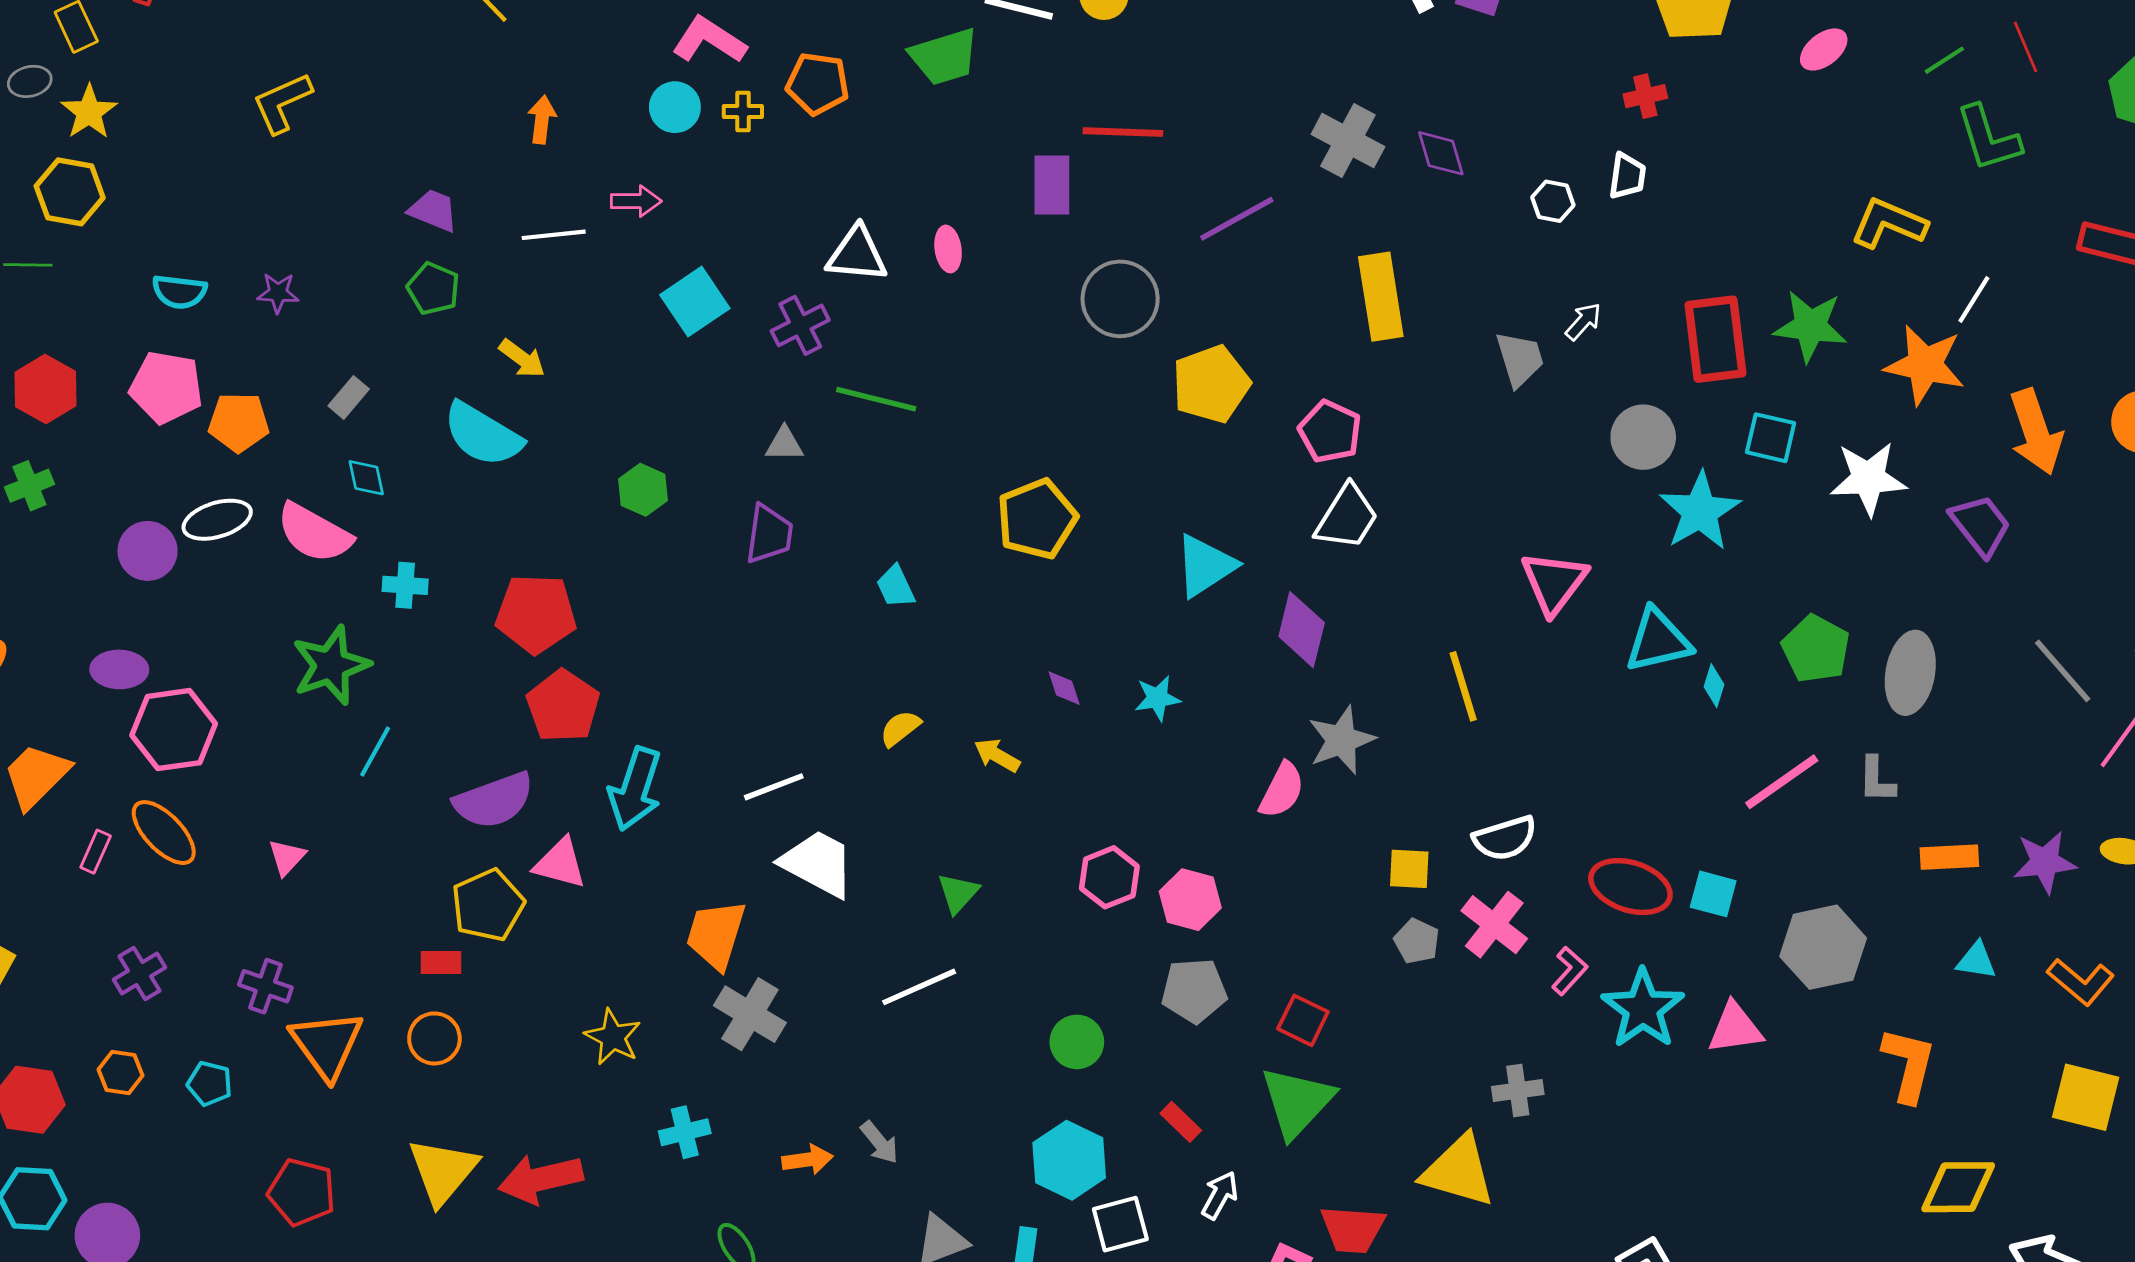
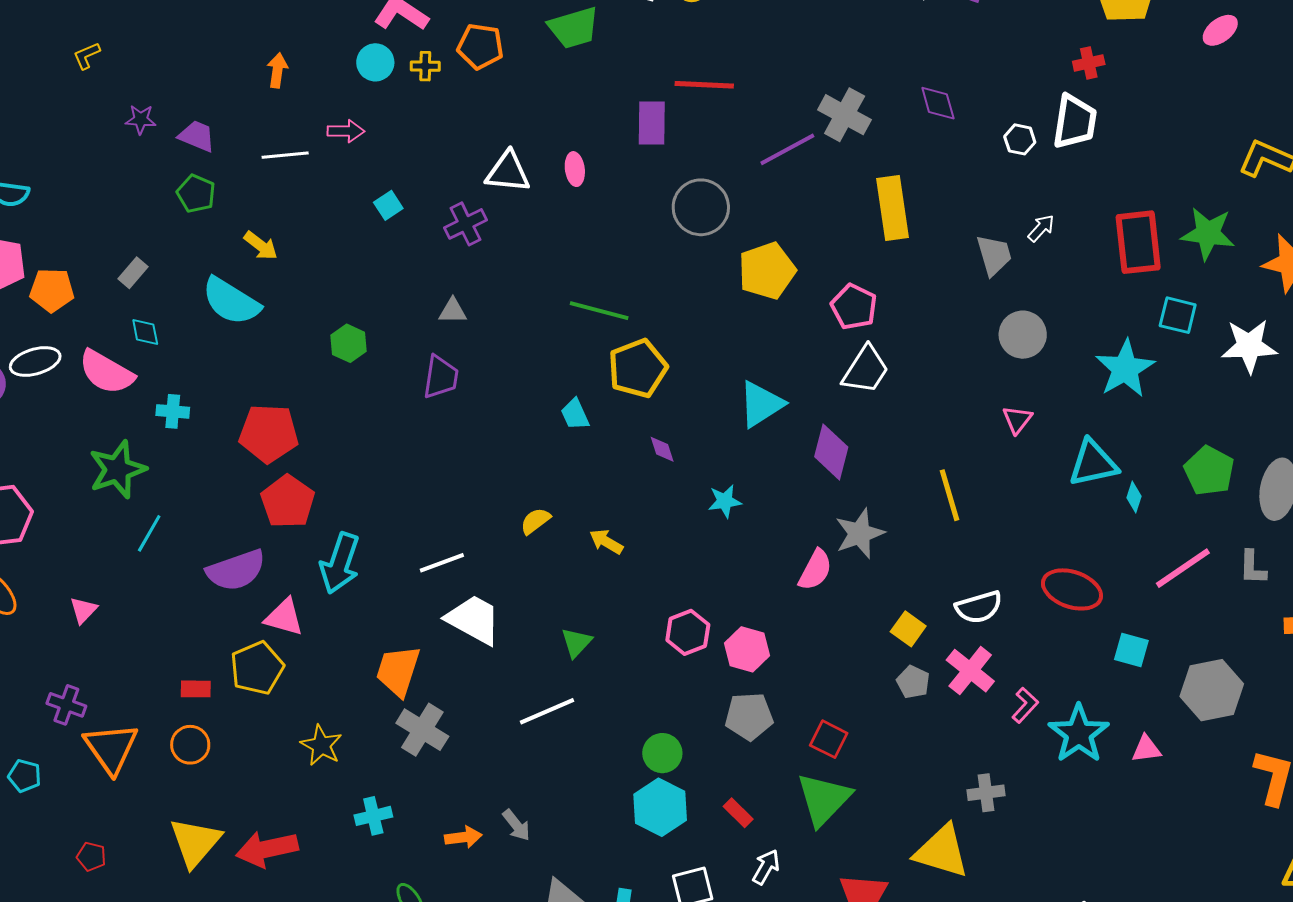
yellow L-shape: (282, 103) -> (87, 56), size x0.6
gray cross: (1348, 140) -> (845, 115), moved
white trapezoid: (1627, 176) -> (1075, 122), size x1.6
purple star: (278, 293) -> (141, 119), moved
cyan square: (695, 302) -> (388, 205), size x0.6
green line: (876, 399) -> (599, 311), moved
gray circle: (1643, 437) -> (1023, 335), moved
pink triangle: (1554, 582) -> (1017, 420), size x0.6
cyan trapezoid: (896, 587) -> (575, 414), moved
purple diamond: (1064, 688) -> (662, 449), moved
yellow square: (1409, 869) -> (908, 629), turned 32
red ellipse: (1630, 887) -> (1072, 589), moved
yellow pentagon: (488, 905) -> (257, 668), moved
pink triangle: (1735, 1028) -> (1146, 749), size x0.7
cyan hexagon: (1069, 1160) -> (660, 807), moved
red pentagon: (302, 1192) -> (91, 856), size x0.6

